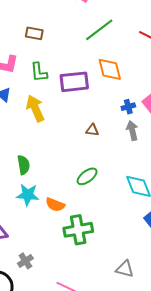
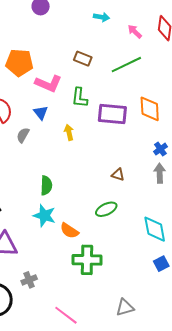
green line: (99, 30) -> (126, 65), moved
blue cross: (128, 107) -> (160, 149), turned -32
yellow arrow: (35, 108) -> (69, 132), size x0.6
brown triangle: (92, 130) -> (118, 175), moved
gray triangle: (125, 269) -> (125, 307), turned -42

